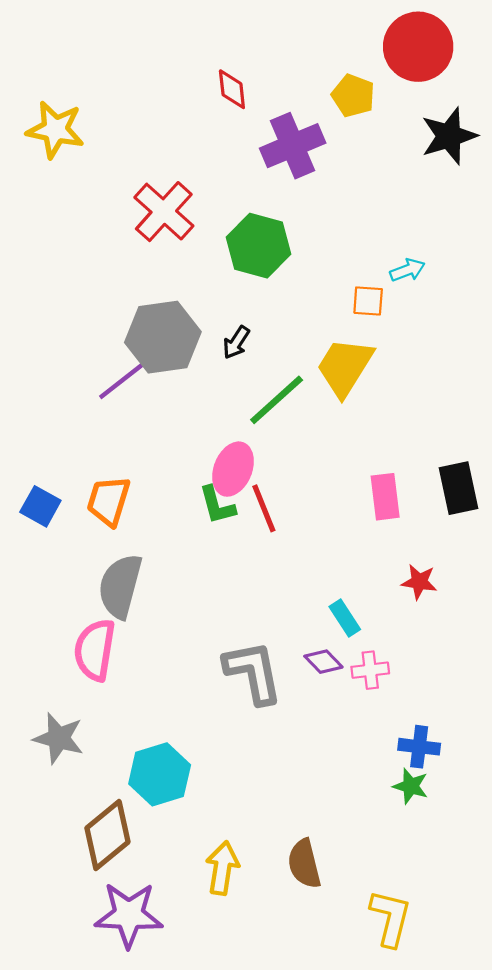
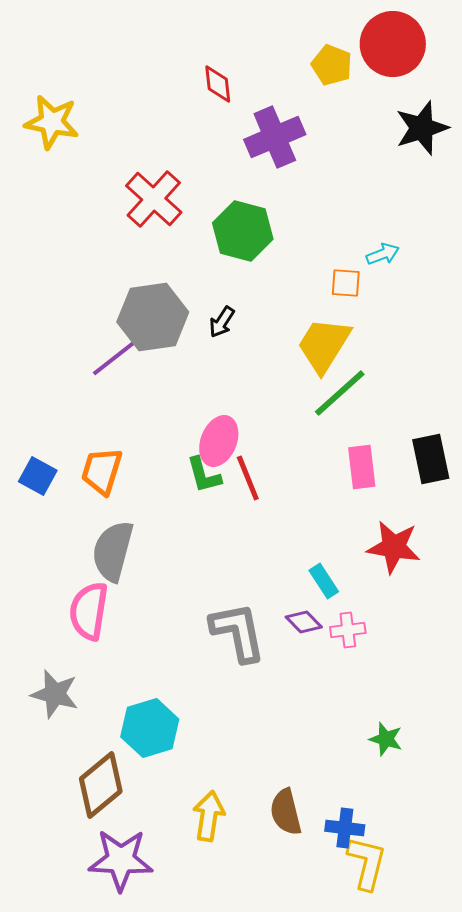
yellow pentagon: (353, 96) -> (332, 65), moved
green line: (277, 400) -> (340, 393), moved
red star: (419, 582) -> (394, 547), size x1.6
blue cross: (419, 747) -> (345, 828), moved

